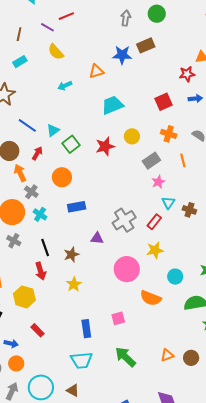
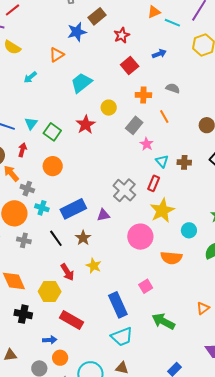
red star: (187, 74) -> (122, 35), moved
blue rectangle: (77, 207) -> (73, 209), moved, size x1.4
yellow star: (155, 250) -> (162, 211), size x1.4
red arrow: (40, 271) -> (67, 272), moved
blue rectangle: (86, 329) -> (118, 305), size x1.4
red rectangle: (37, 330) -> (71, 320), size x1.6

